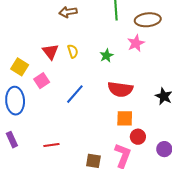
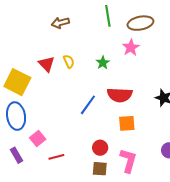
yellow square: (20, 67) -> (17, 82), size x1.5
pink square: (42, 81) -> (38, 139), moved
blue line: (75, 94) -> (88, 105), moved
red circle: (138, 137) -> (100, 148), moved

